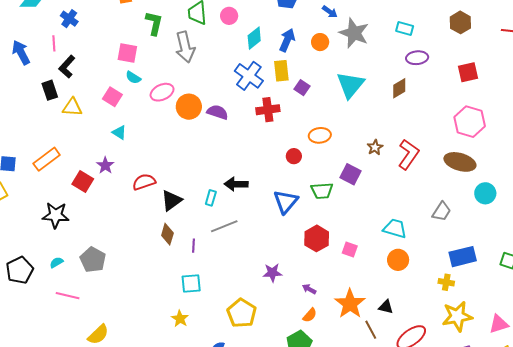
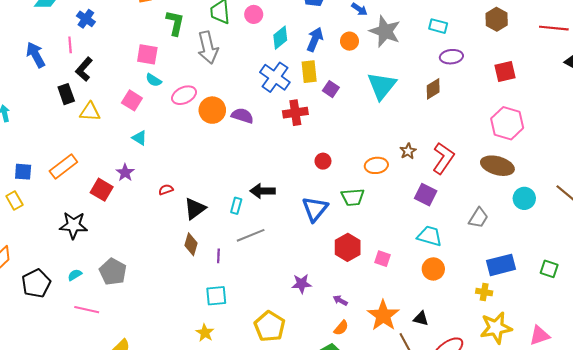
orange ellipse: (320, 135) -> (376, 165), moved
purple square: (350, 174) -> (426, 195), moved
red semicircle: (144, 182) -> (166, 190), size x0.6

